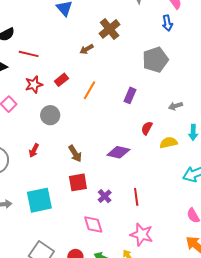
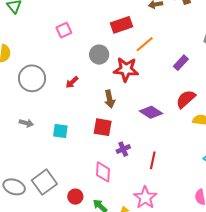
red rectangle: (61, 80) -> (122, 25), size x1.5
red star: (34, 85) -> (126, 69), moved, size x1.4
red semicircle: (147, 128) -> (186, 99), size x1.5
cyan square: (39, 200) -> (60, 131), size x0.6

